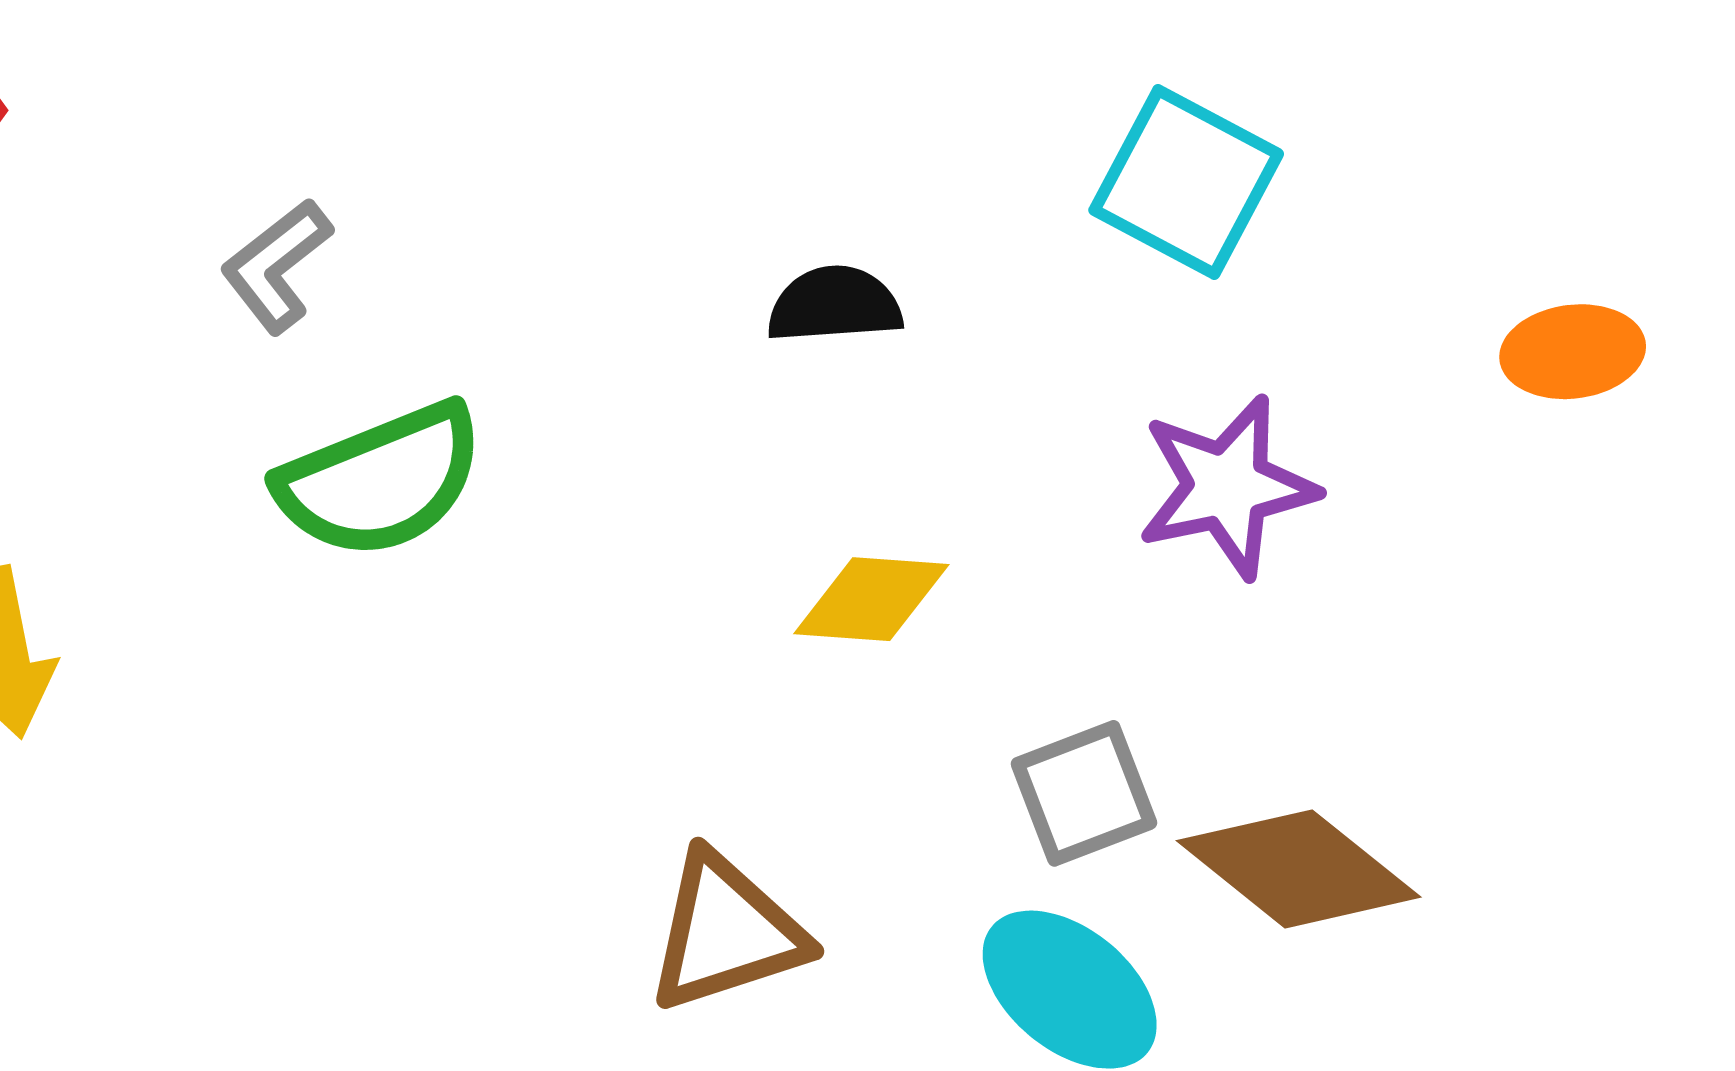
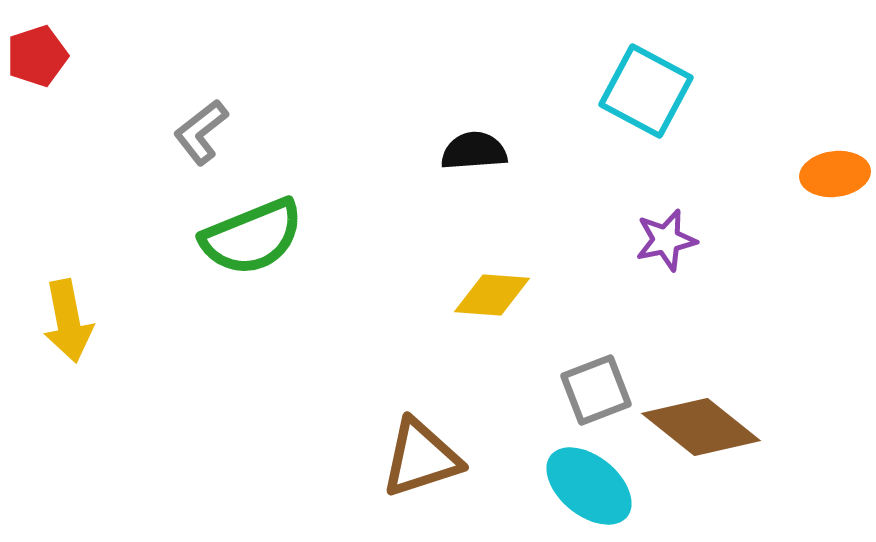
purple star: (1227, 487) -> (666, 240), size x0.7

